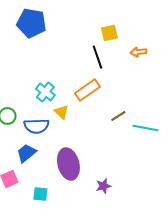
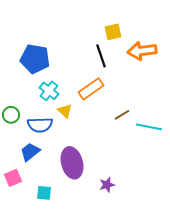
blue pentagon: (31, 23) -> (35, 59), moved
orange arrow: (138, 52) -> (142, 51), size x1.8

